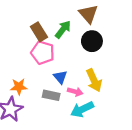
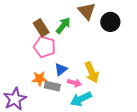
black circle: (92, 41) -> (110, 22), moved
blue triangle: (60, 77) -> (61, 69), turned 32
orange star: (19, 87) -> (40, 79), moved

